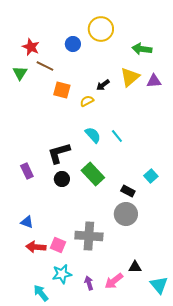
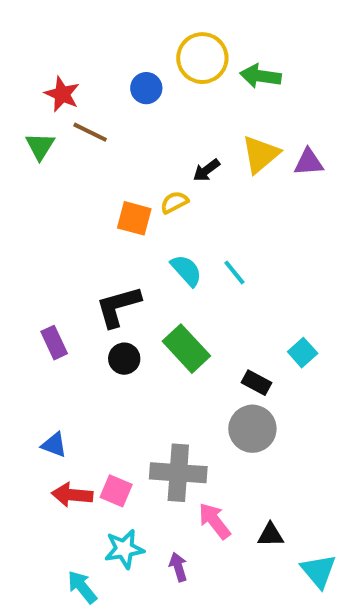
green arrow: (142, 49) -> (260, 76), moved
orange square: (62, 90) -> (134, 218), moved
pink arrow: (114, 281) -> (214, 521), moved, turned 90

